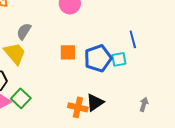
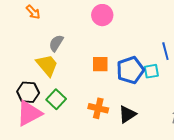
green square: (21, 98) -> (56, 99), moved
orange cross: (78, 107) -> (98, 108), moved

